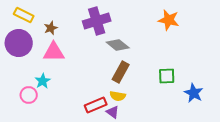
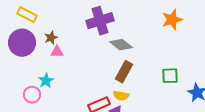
orange star: (169, 20) -> (172, 20), turned -30
brown star: (51, 28) -> (51, 38), moved
pink triangle: (54, 52) -> (57, 52), size x0.6

